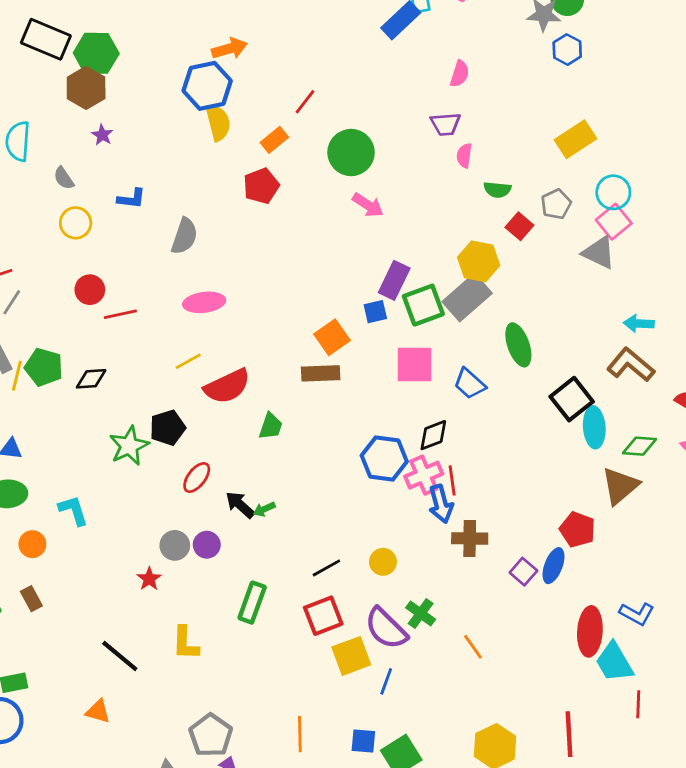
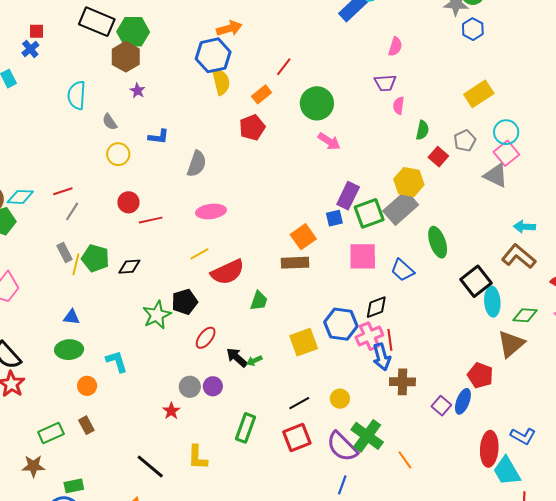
green semicircle: (497, 190) -> (422, 130), turned -84
green cross: (421, 614) -> (367, 436), size x1.5
yellow square: (351, 656) -> (304, 342), moved

